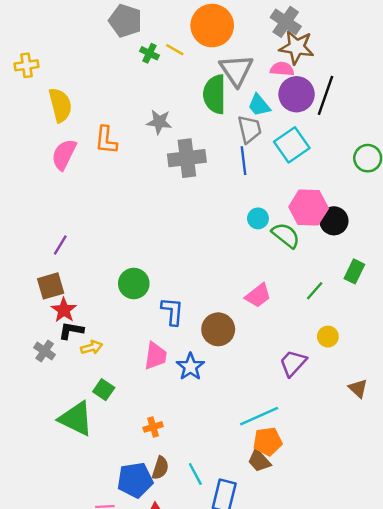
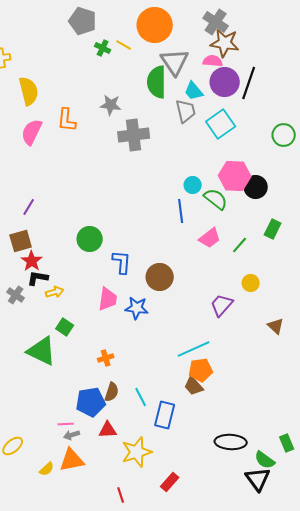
blue line: (244, 161) -> (181, 211), moved
pink trapezoid: (258, 296) -> (210, 238), moved
blue star: (190, 367) -> (137, 308), turned -30

